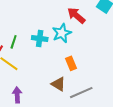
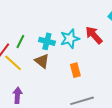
red arrow: (76, 15) -> (94, 35), moved
brown triangle: (58, 84) -> (42, 61), moved

